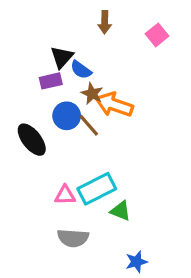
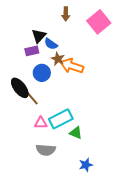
pink square: (157, 35) -> (99, 22), size x1.6
brown line: (89, 125) -> (32, 98), moved

